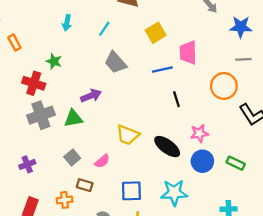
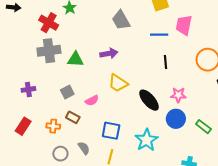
purple arrow: (91, 96) -> (109, 53), moved
cyan star: (174, 193) -> (146, 140), turned 30

